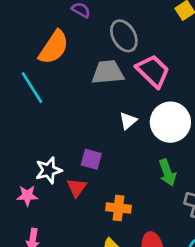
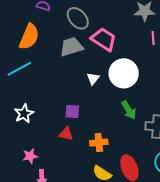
cyan line: (32, 88) -> (19, 69), turned -75
white star: (49, 170) -> (24, 114), moved
red triangle: (77, 188) -> (66, 134), turned -42
pink star: (27, 196) -> (30, 156), moved

